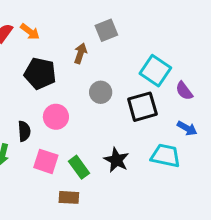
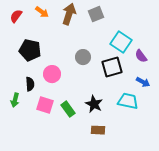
gray square: (106, 30) -> (96, 14), moved
orange arrow: (30, 32) -> (42, 12), moved
brown arrow: (80, 53) -> (69, 14), moved, size x1.5
black pentagon: (40, 74) -> (30, 50), moved
brown rectangle: (69, 197) -> (98, 130), moved

